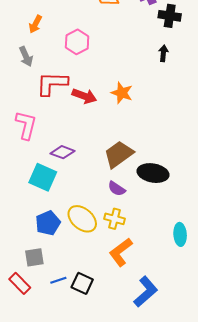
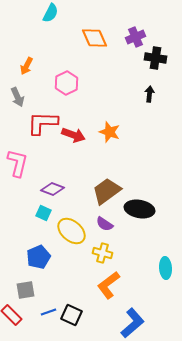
cyan square: (43, 177) -> (44, 213), moved, size x0.6
yellow ellipse: (82, 219) -> (72, 231), moved

